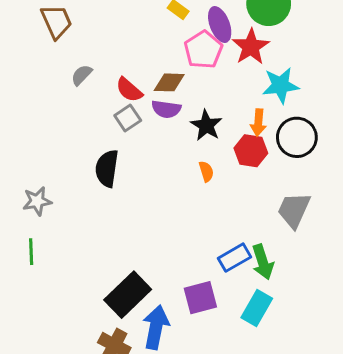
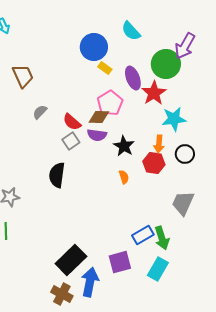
pink pentagon: (203, 50) -> (110, 103), moved
black circle: (297, 137) -> (185, 154), size x0.7

